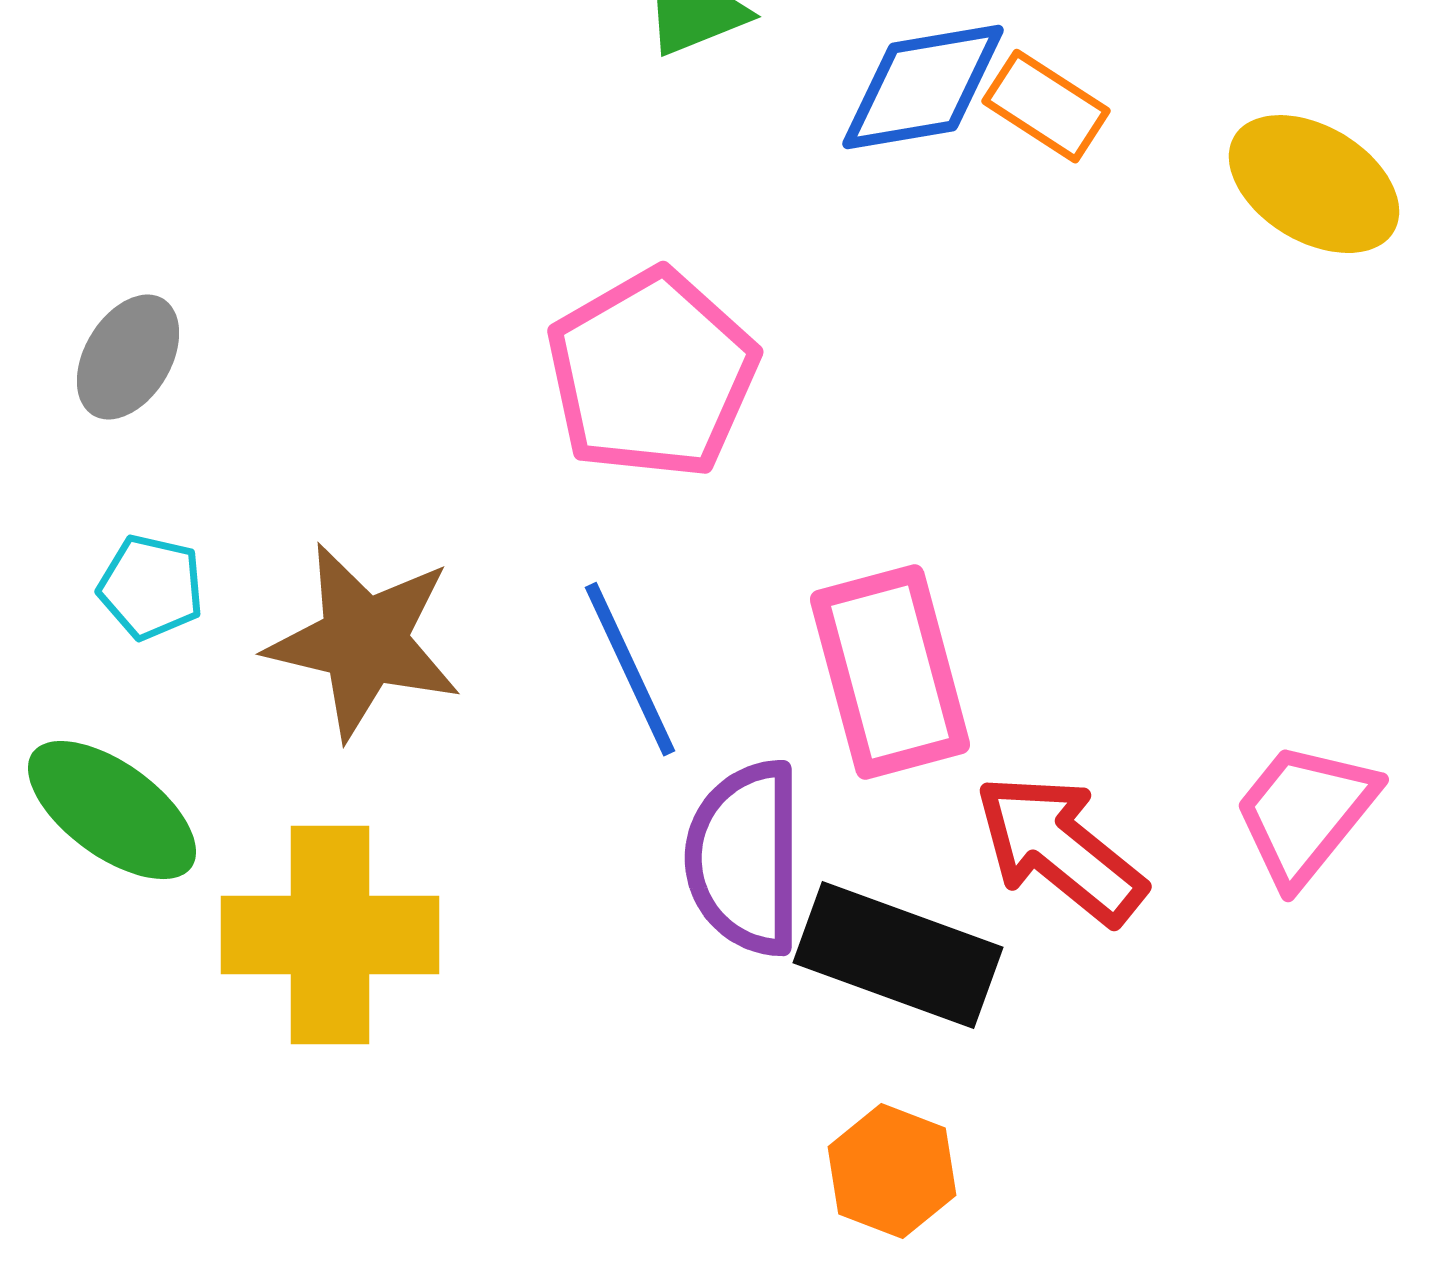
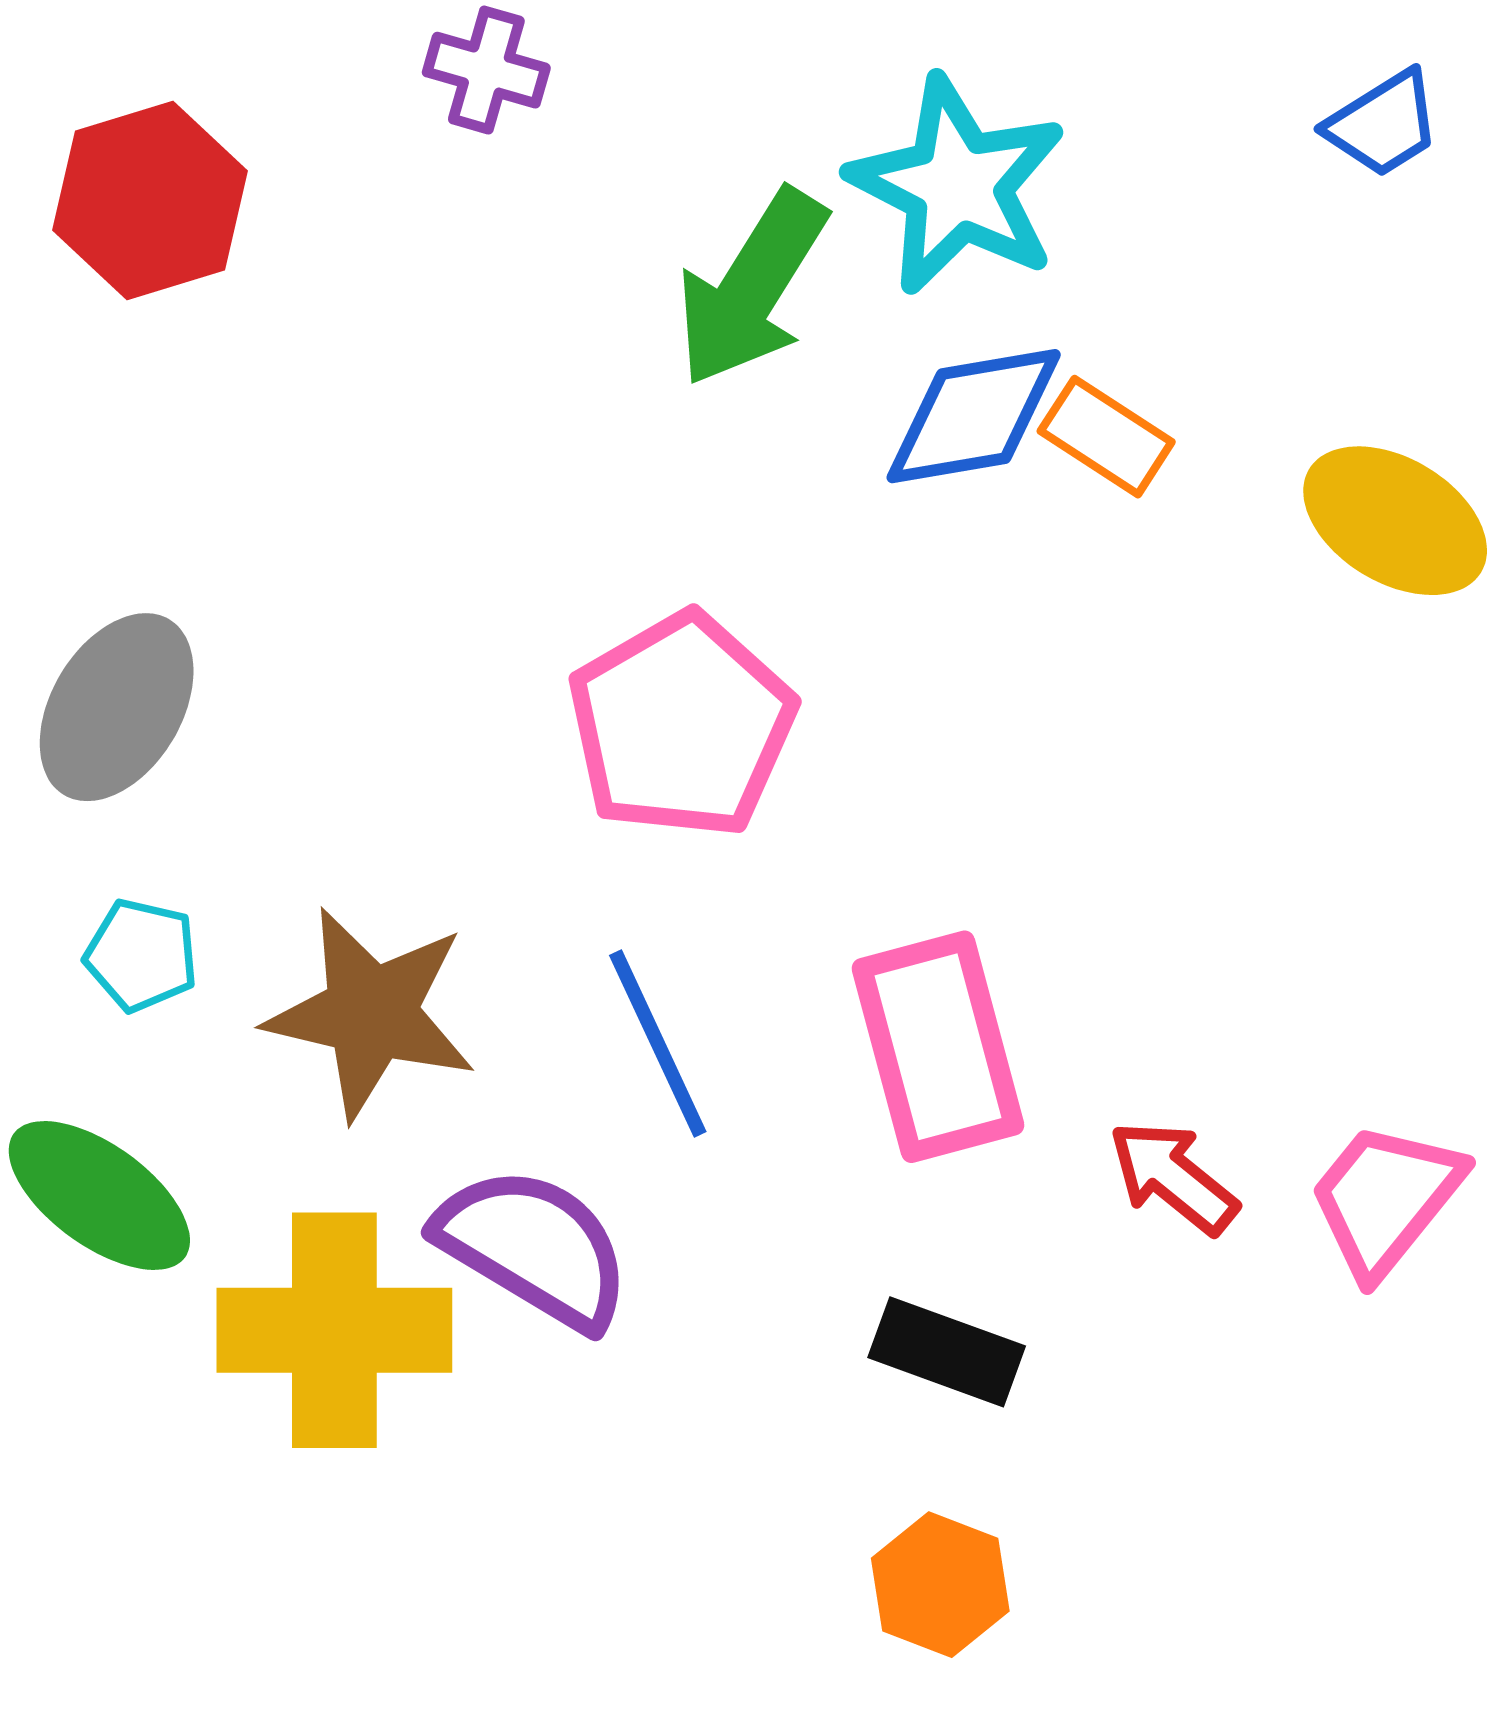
gray ellipse: (128, 357) -> (117, 707), size x1.4
red arrow: (1060, 849) -> (1173, 1177), moved, size x0.7
purple semicircle: (745, 858) -> (534, 1247), moved, turned 121
black rectangle: (898, 955) -> (947, 1352), size x0.7

